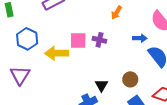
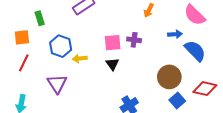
yellow arrow: (57, 53) -> (80, 59), moved, size x0.6
brown circle: (130, 79) -> (169, 77), size x1.5
black triangle: (101, 85) -> (112, 64), moved

